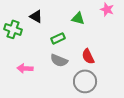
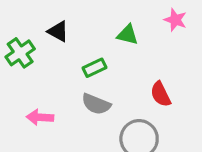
green cross: (13, 29) -> (20, 53), turned 36
red semicircle: (88, 56) -> (161, 94), moved

